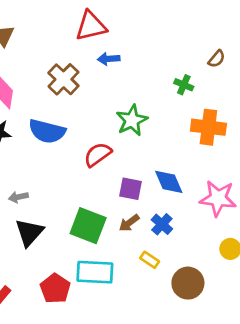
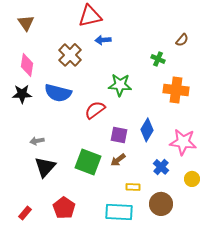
green star: (132, 120) -> (120, 85), turned 30
blue diamond: (169, 182) -> (147, 130), turned 55
blue cross: (162, 224) -> (161, 167), moved
yellow rectangle: (150, 260) -> (133, 187), turned -32
cyan rectangle: (95, 272) -> (119, 212), moved

